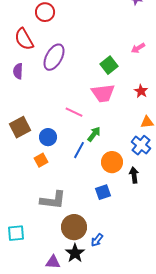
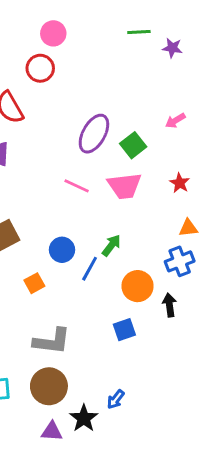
purple ellipse: (54, 57) -> (94, 134), moved
pink line: (74, 112) -> (77, 186), moved
blue circle: (48, 137) -> (62, 250), moved
blue cross: (141, 145) -> (180, 261), turned 30
brown circle: (74, 227) -> (49, 386), moved

